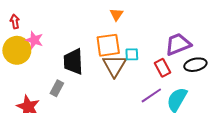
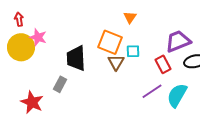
orange triangle: (116, 14) -> (130, 17), moved
orange square: (108, 45) -> (110, 42), turned 30
brown triangle: (114, 66) -> (116, 62), size x0.7

